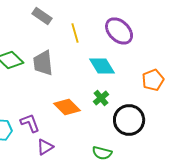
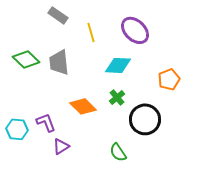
cyan diamond: (102, 66) -> (118, 65), turned -56
green semicircle: (102, 153) -> (118, 152), turned 42

